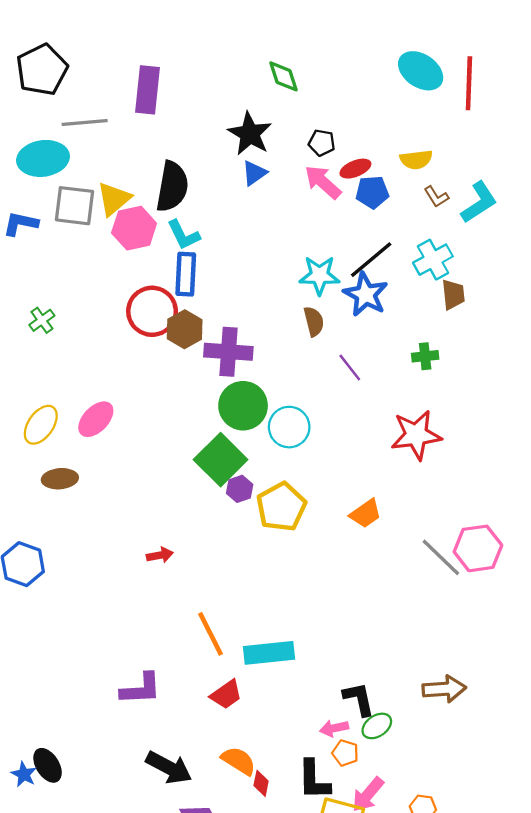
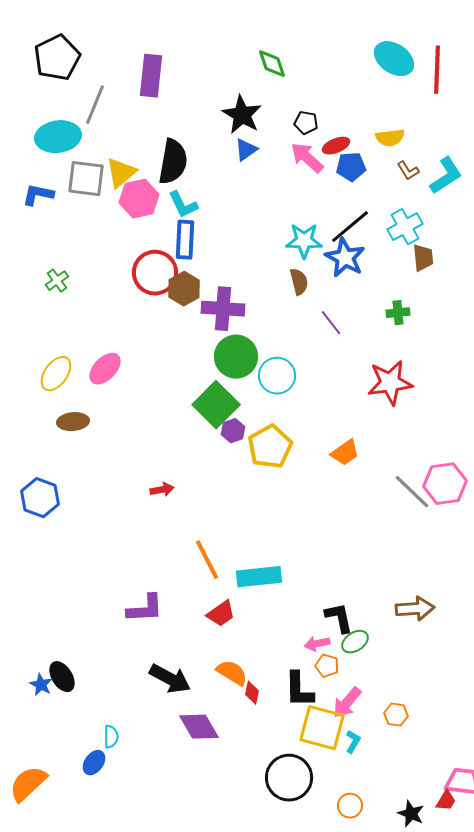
gray line: (85, 122) -> (95, 105), turned -63

